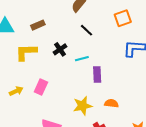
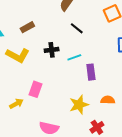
black cross: (60, 49) -> (52, 50), turned 32
yellow L-shape: (26, 52) -> (18, 55), turned -145
yellow arrow: (16, 91) -> (16, 104), moved

